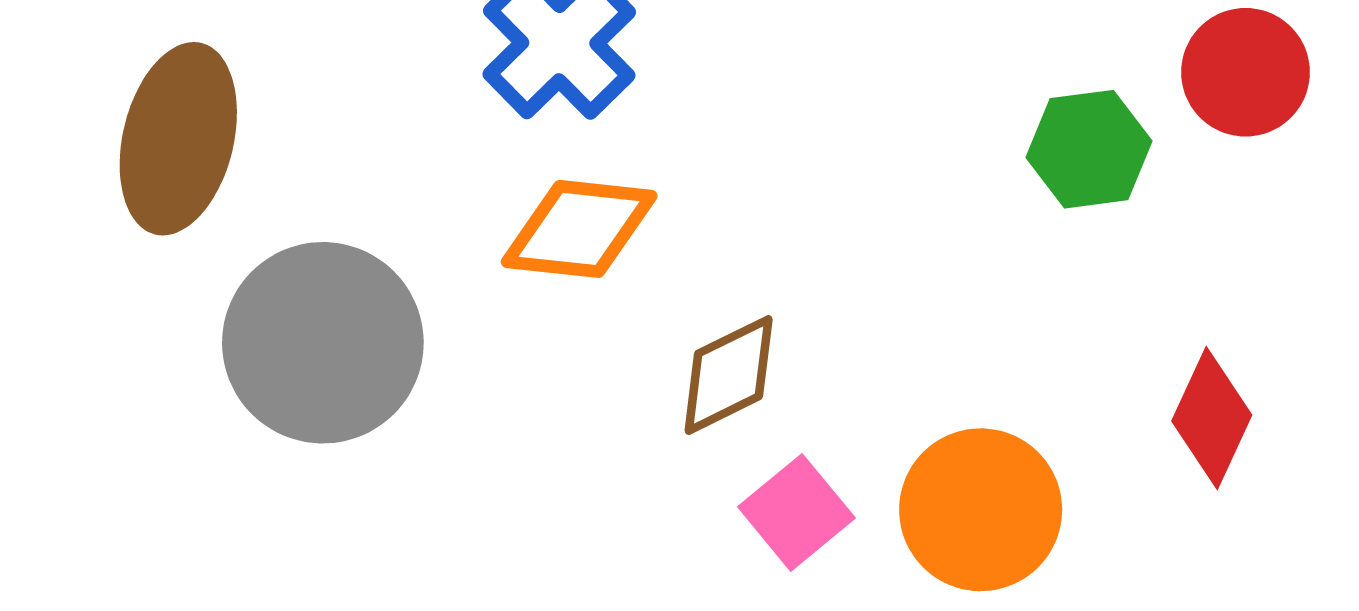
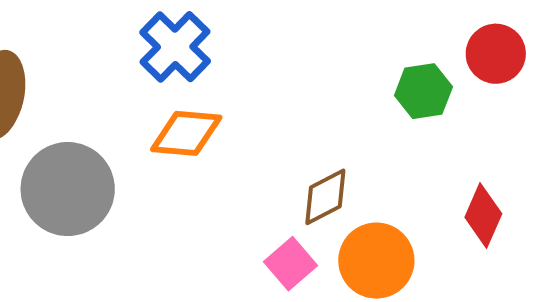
brown diamond: (729, 375) -> (325, 197), moved

